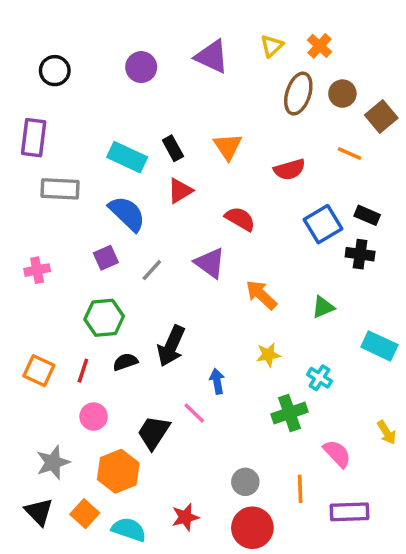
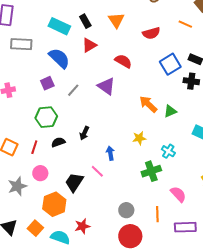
orange arrow: (261, 295) -> (148, 104), moved
black arrow: (171, 346) -> (84, 133), size x0.6
gray star: (53, 462) -> (17, 186), moved
red star: (185, 517) -> (82, 226), moved

